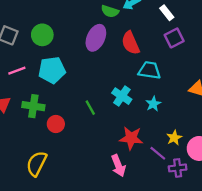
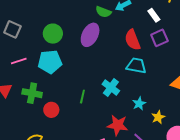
green circle: (42, 35) -> (53, 34), moved
red semicircle: (130, 43) -> (133, 40), moved
cyan star: (153, 104) -> (139, 104), moved
green line: (90, 108) -> (82, 97), turned 40
yellow star: (174, 138) -> (158, 117), moved

